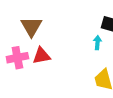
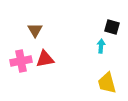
brown triangle: (31, 27) -> (35, 30), size x0.7

